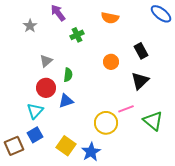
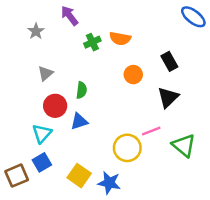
orange semicircle: (110, 18) -> (120, 38), moved
gray triangle: (46, 61) -> (45, 73), moved
blue star: (91, 152) -> (109, 183), turned -30

